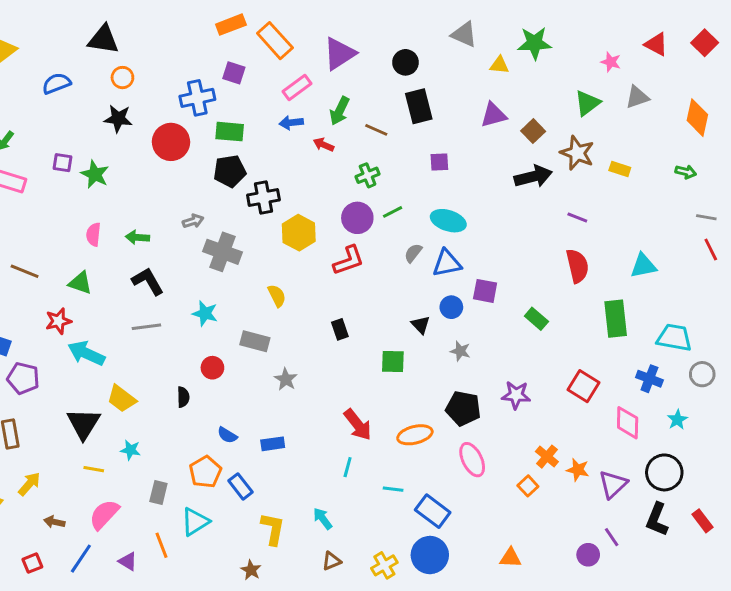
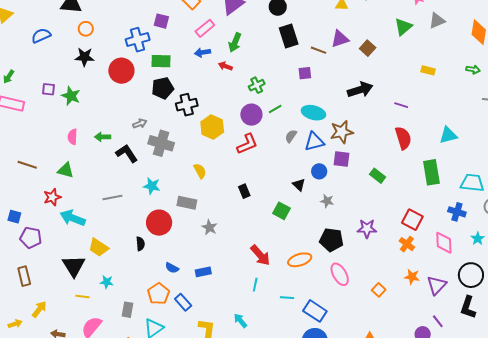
brown line: (376, 130) -> (319, 50), moved
brown star: (577, 153) -> (342, 132), moved, turned -30
black arrow: (533, 177) -> (360, 90), moved
black L-shape: (148, 281) -> (127, 153), moved
green square: (393, 362) -> (282, 211), turned 30
red circle: (212, 368) -> (159, 223), size x1.6
orange cross: (547, 457) -> (407, 244), moved

